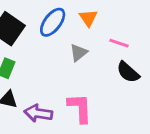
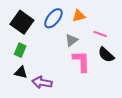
orange triangle: (88, 18) -> (79, 16), turned 48
pink L-shape: (80, 108) -> (81, 61), moved

